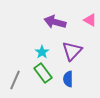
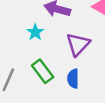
cyan star: (42, 52) -> (35, 32), moved

